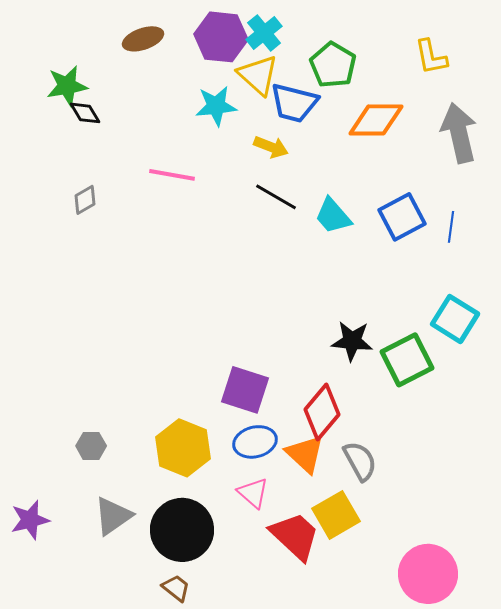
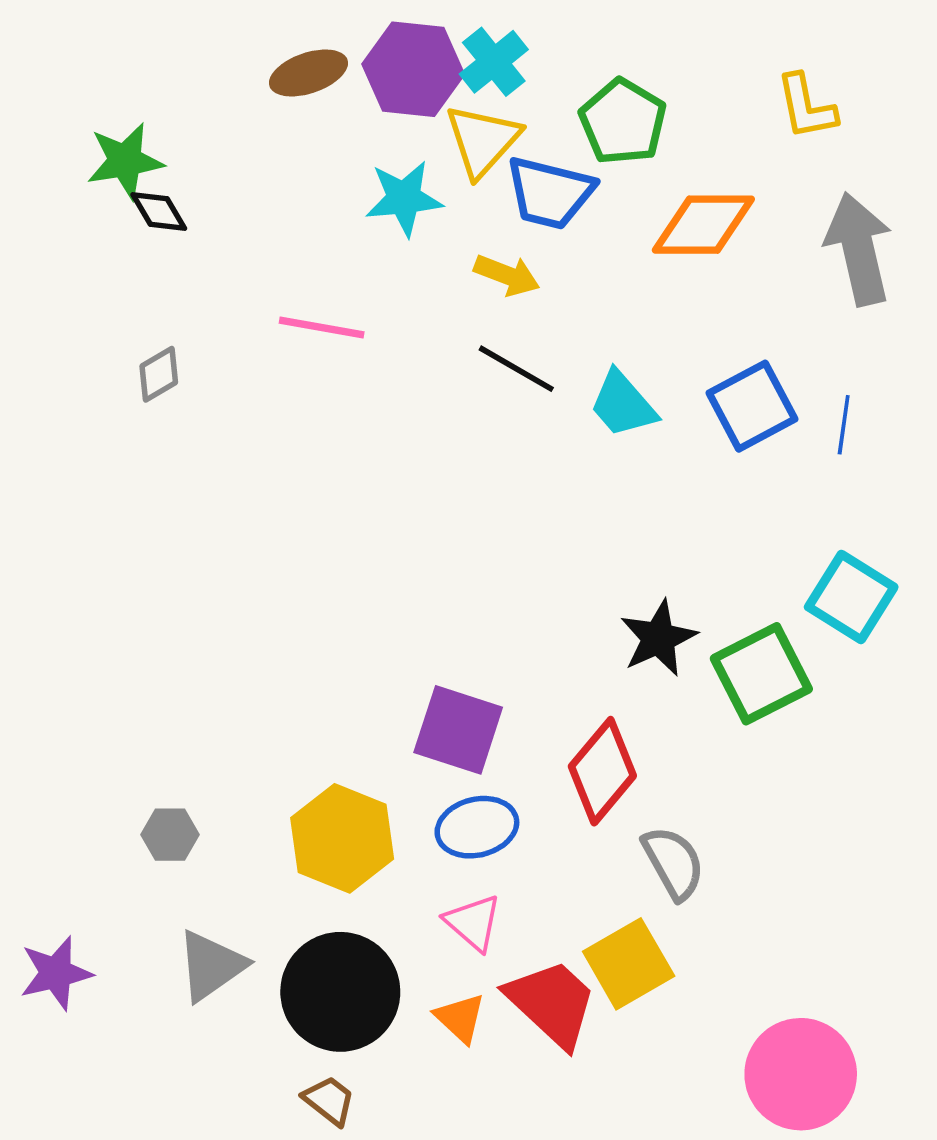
brown ellipse: (143, 39) -> (308, 73), moved
yellow triangle: (258, 75) -> (483, 140), turned 30
black star: (352, 341) -> (658, 638), turned -30
orange triangle: (305, 454) -> (460, 1018), moved, size x0.7

